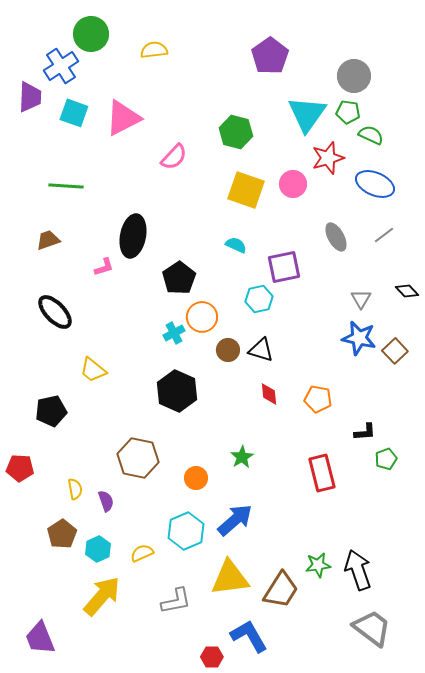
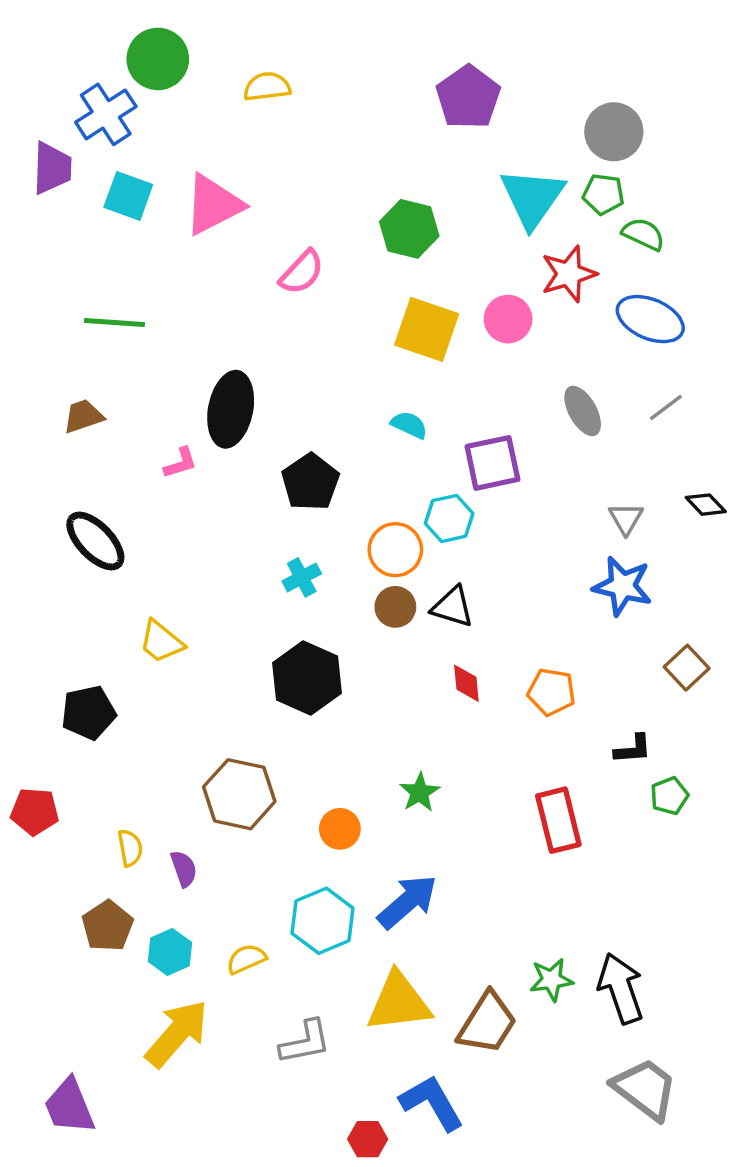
orange circle: (202, 317) -> (395, 550), moved
brown square: (395, 351) -> (687, 668), moved

